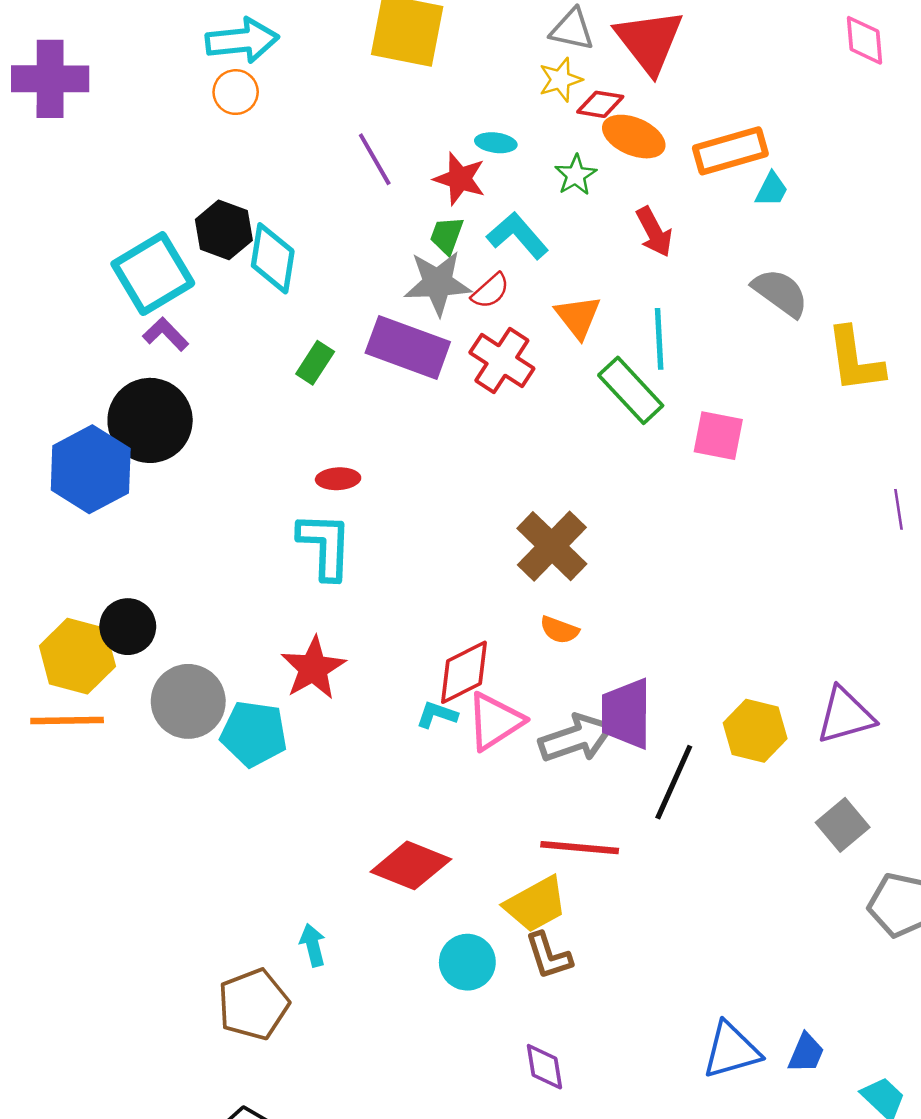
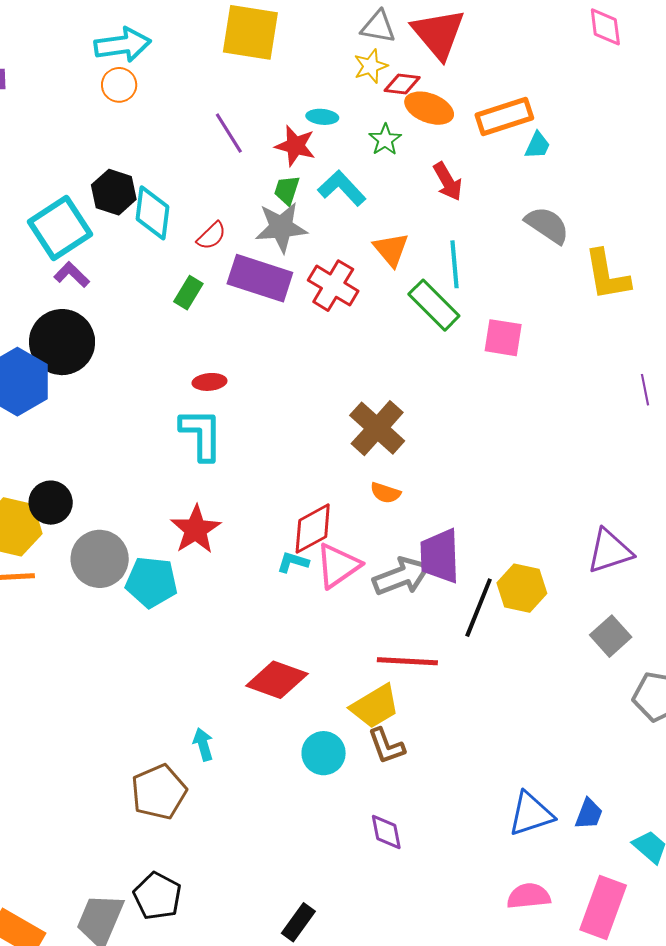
red semicircle: (490, 291) -> (211, 236), moved
yellow hexagon: (755, 731) -> (522, 588), moved

